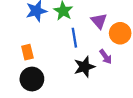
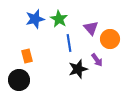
black circle: (32, 79) -> (19, 80), moved

